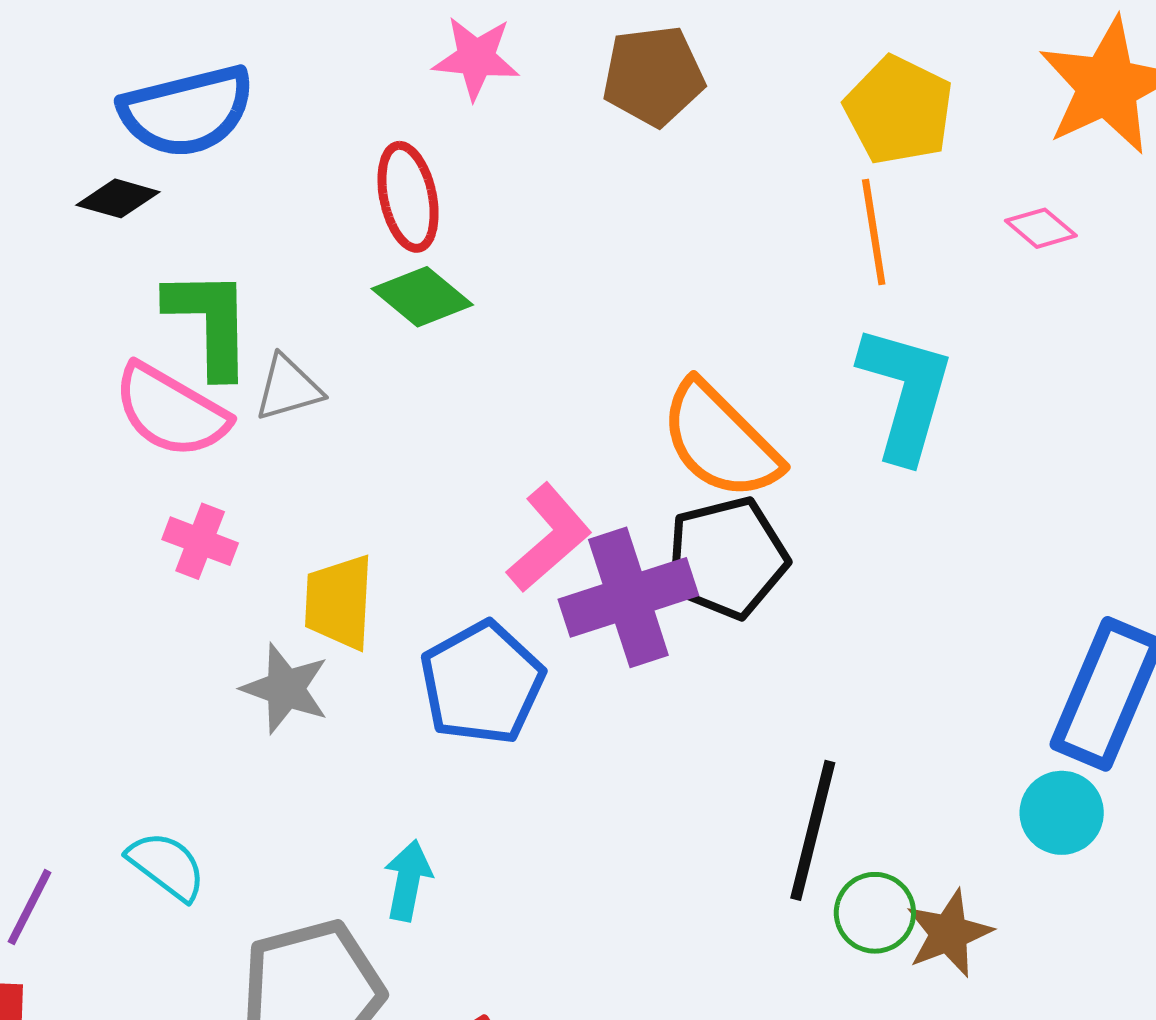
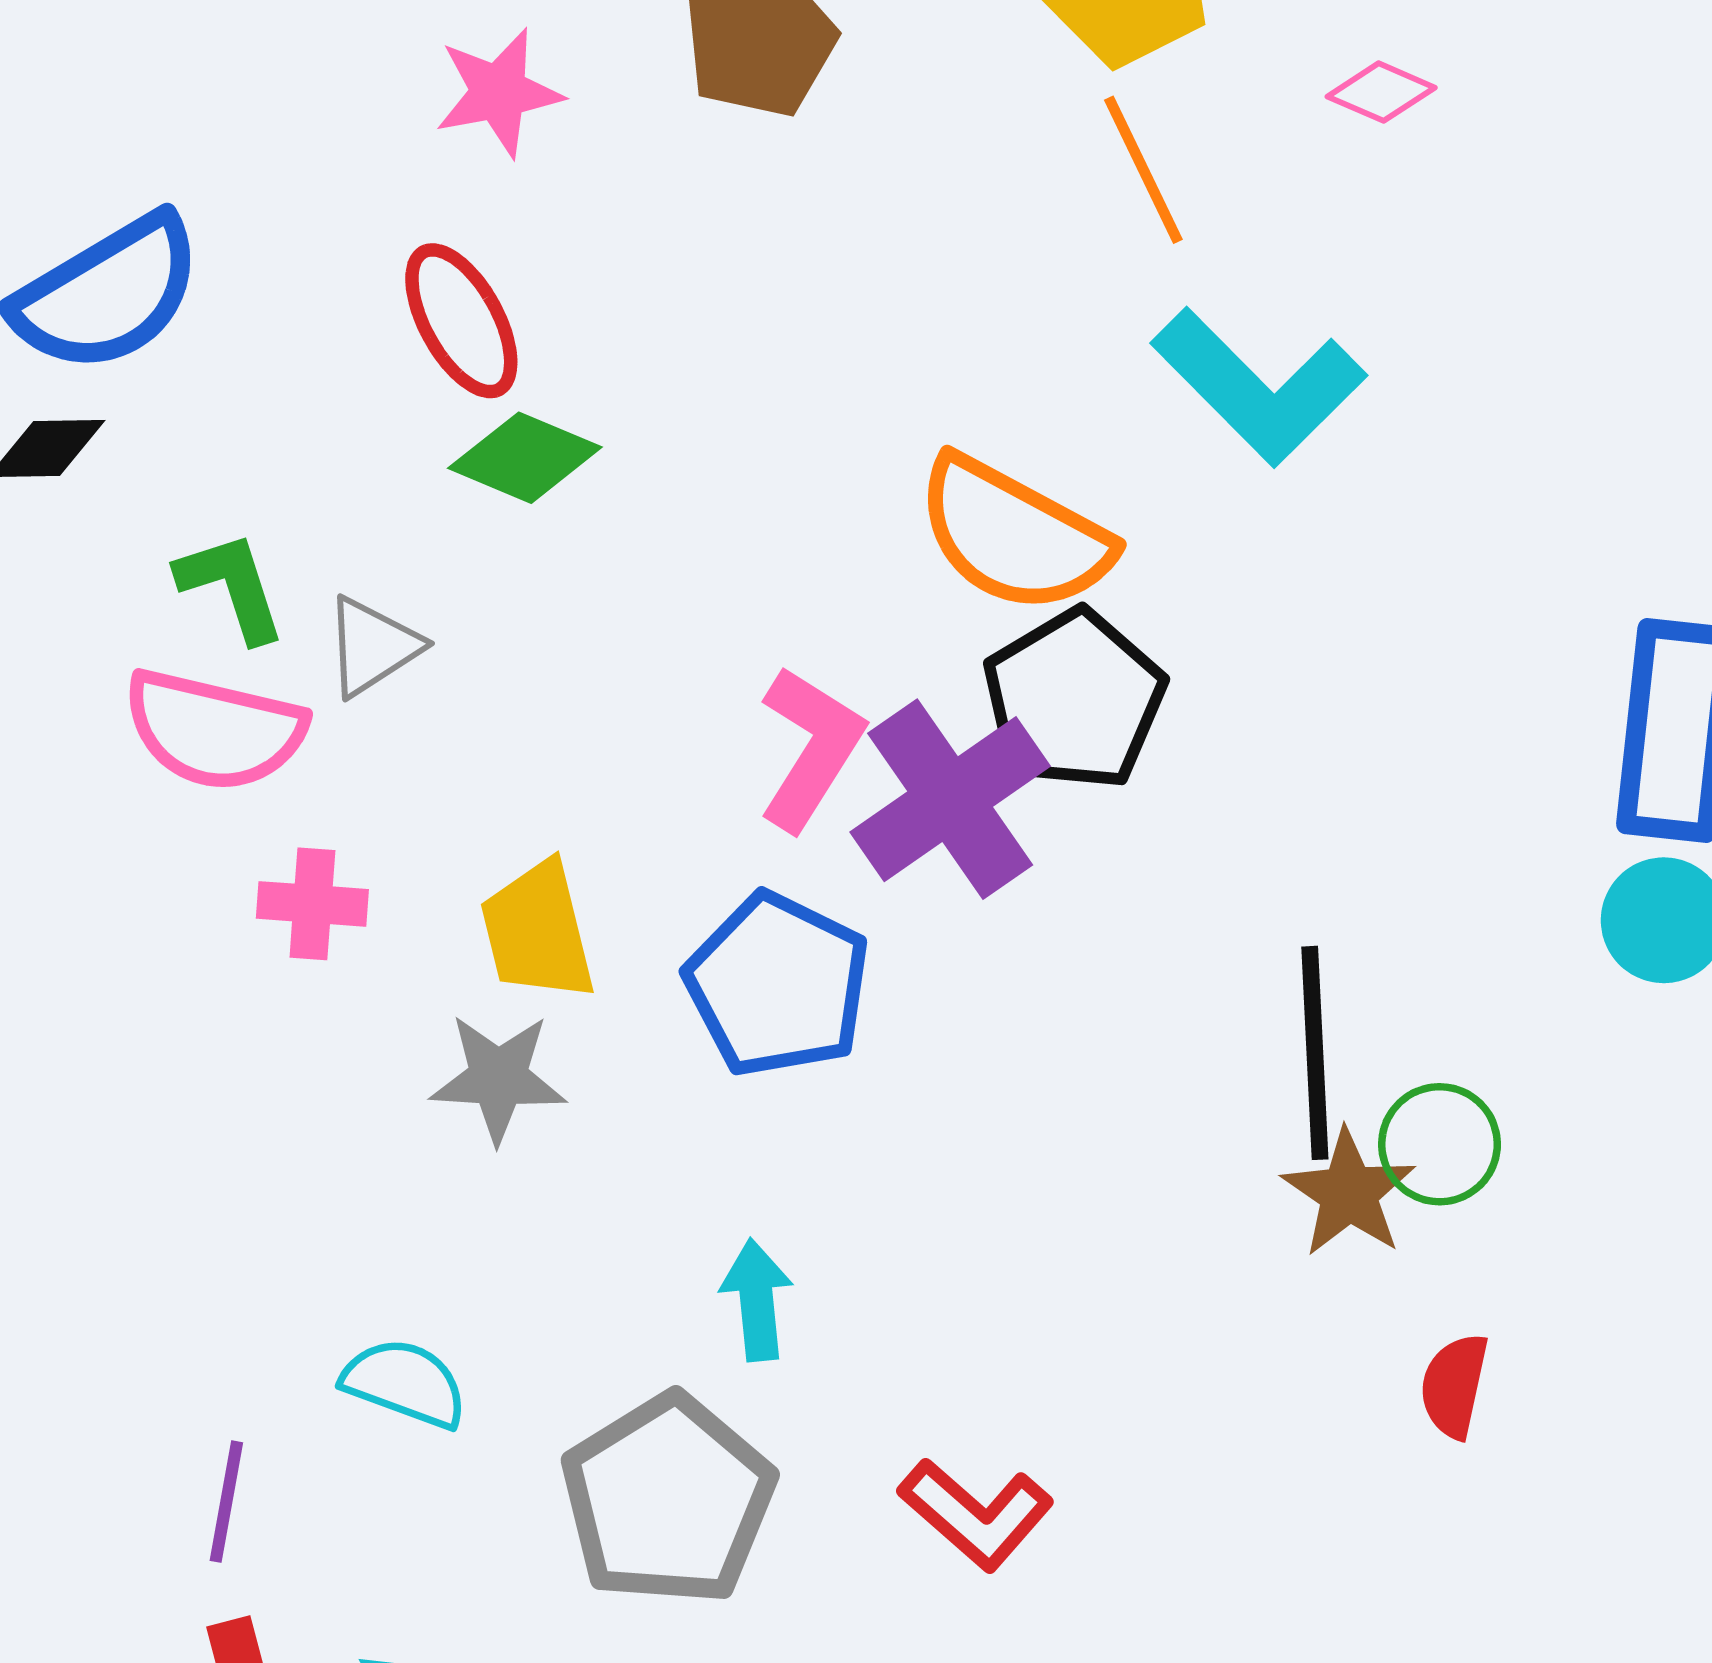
green L-shape: (210, 322) -> (231, 586), size x0.7
cyan L-shape: (906, 393) -> (1259, 387), turned 136
brown star: (949, 933) -> (1349, 1193), moved

